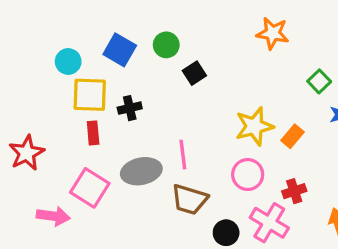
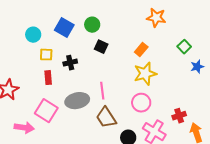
black square: (194, 73) -> (101, 47), moved, turned -32
yellow square: (90, 95) -> (46, 55), size x0.6
orange rectangle: (293, 136) -> (141, 50), moved
red cross: (294, 191) -> (179, 116), moved
brown trapezoid: (189, 199) -> (106, 118), turned 40

